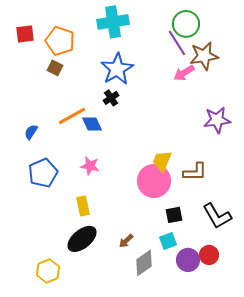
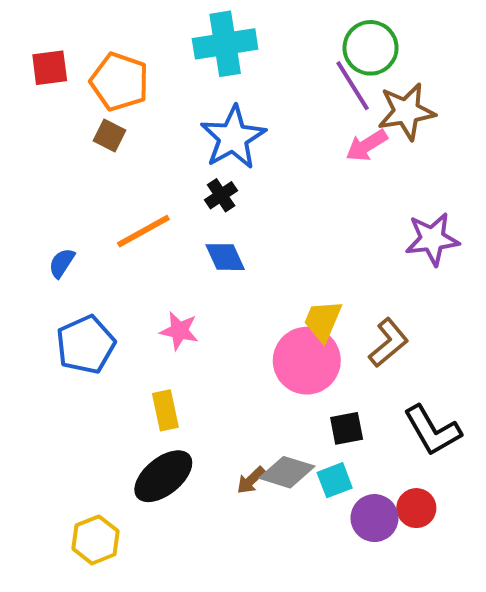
blue diamond: (92, 124) -> (225, 257), moved
brown L-shape: (195, 172) -> (388, 343), turned -40
gray diamond: (144, 263) -> (287, 472), moved, turned 52

